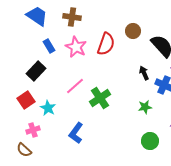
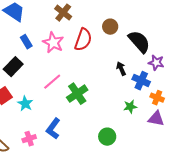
brown cross: (72, 17) -> (63, 13), moved, turned 30
green star: (145, 107) -> (130, 107), moved
pink cross: (33, 130) -> (29, 139), moved
green circle: (150, 141) -> (107, 137), moved

